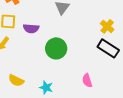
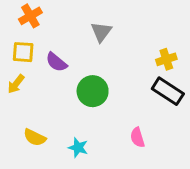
yellow cross: (107, 26) -> (166, 59), turned 32
purple semicircle: (31, 28) -> (56, 62), turned 35

